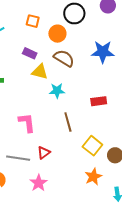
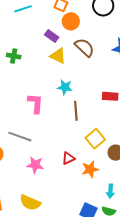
orange circle: (57, 34) -> (71, 21), moved
cyan star: (57, 91) -> (65, 87), moved
red triangle: (44, 153) -> (68, 158), moved
pink star: (39, 183) -> (35, 165), turned 30

